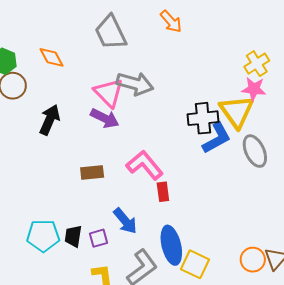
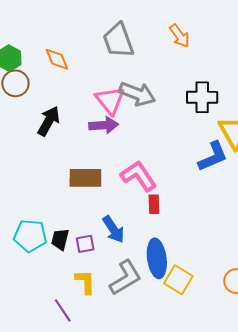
purple arrow: (105, 118) -> (104, 125), turned -36
black cross: (203, 118) -> (202, 97), moved
brown rectangle: (92, 172) -> (85, 178), size x1.4

